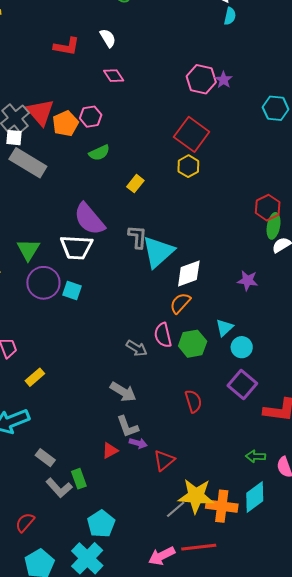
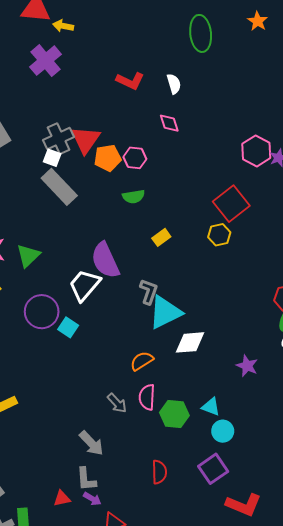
white trapezoid: (76, 247) -> (85, 285), turned 112
green triangle: (28, 250) -> (28, 256), moved
orange semicircle: (180, 303) -> (142, 361), moved
cyan triangle: (224, 328) -> (211, 407), turned 48

